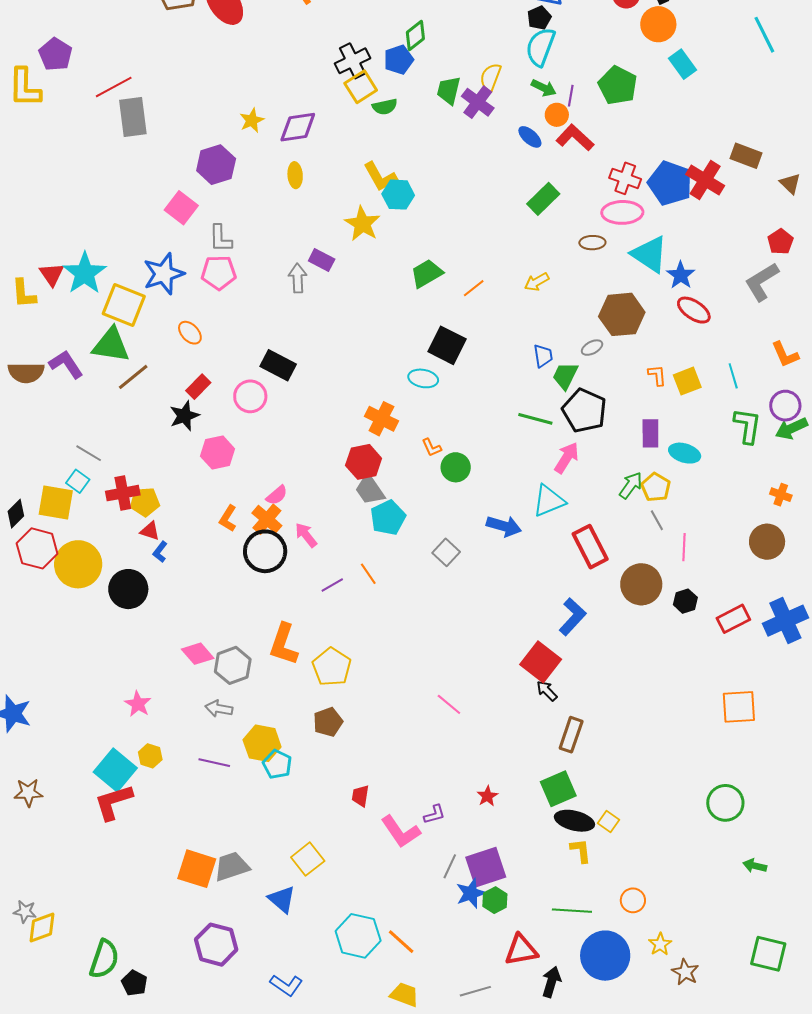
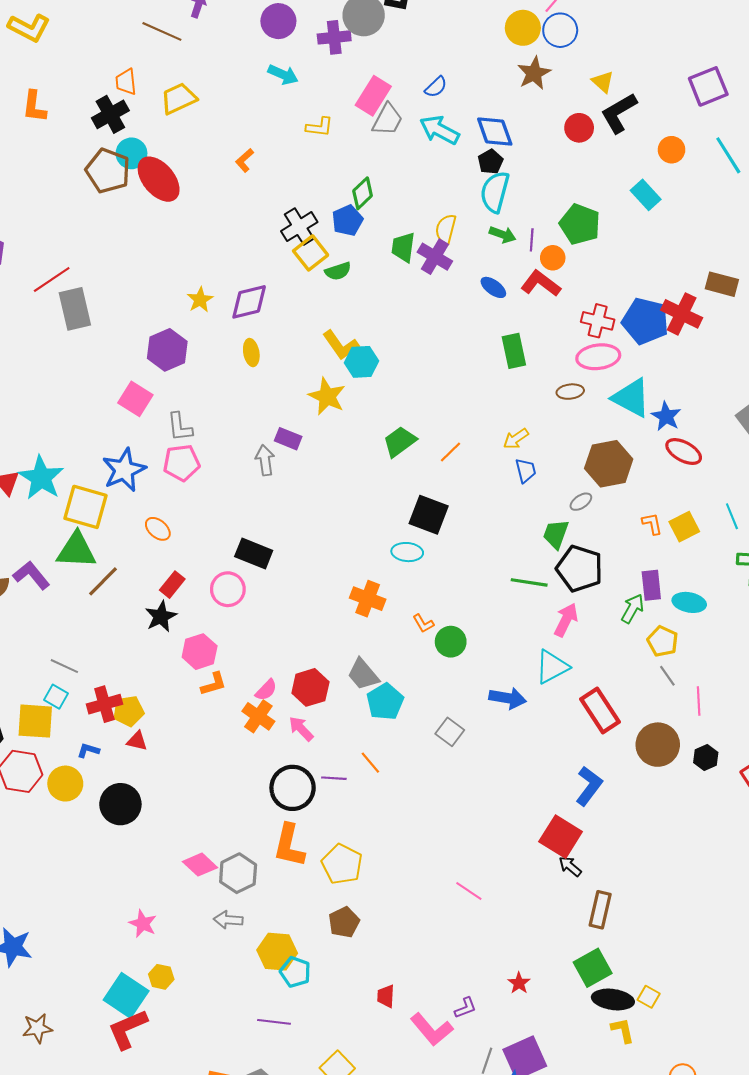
orange circle: (658, 24) -> (672, 150), moved, size x0.7
orange circle: (557, 115) -> (553, 258), moved
green rectangle: (543, 199) -> (514, 351), turned -52
blue trapezoid: (543, 356) -> (526, 470), moved
red hexagon: (364, 462) -> (310, 687), moved
green arrow: (631, 485) -> (633, 608), moved
orange L-shape: (228, 518) -> (214, 684), moved, turned -132
black circle: (265, 551) -> (293, 788), moved
blue L-shape: (160, 552) -> (88, 750), moved, turned 75
yellow circle: (78, 564) -> (65, 784), size x0.7
purple line: (332, 585) -> (334, 778), turned 40
purple line: (214, 763) -> (274, 1022), moved

